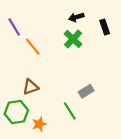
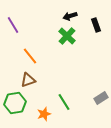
orange line: (33, 47) -> (30, 56), moved
gray rectangle: (86, 91) -> (101, 98), moved
orange star: (39, 124) -> (44, 114), moved

